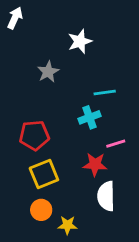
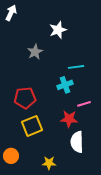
orange circle: (41, 210) -> (11, 156), moved

